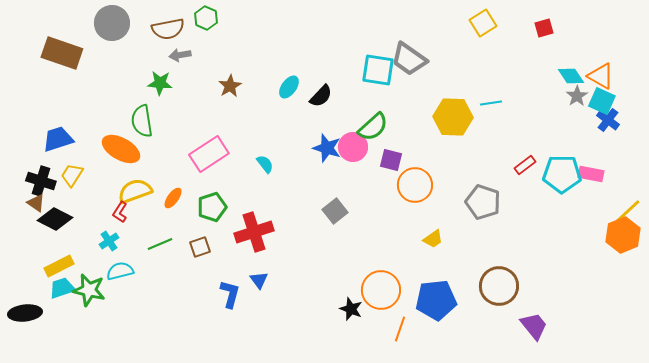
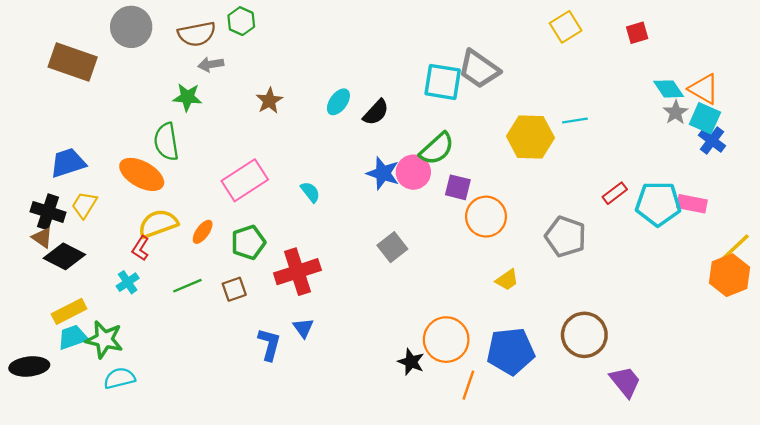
cyan semicircle: (120, 271) -> (119, 378), moved

